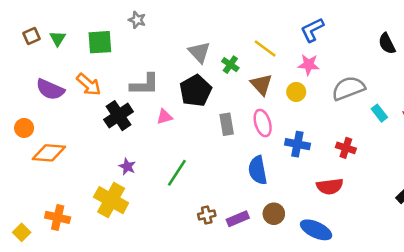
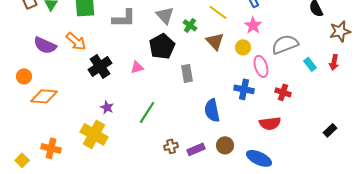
pink star: (309, 65) -> (253, 25), turned 30
gray L-shape: (145, 84) -> (124, 18), moved
pink ellipse: (263, 123) -> (261, 66), moved

